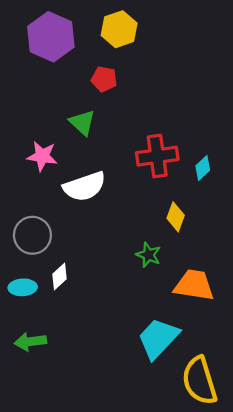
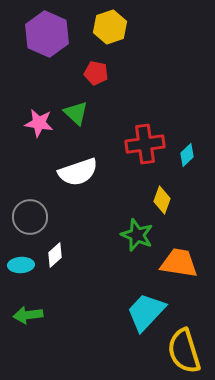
pink star: (42, 156) -> (39, 123), moved
green star: (149, 255) -> (137, 235), size x1.4

